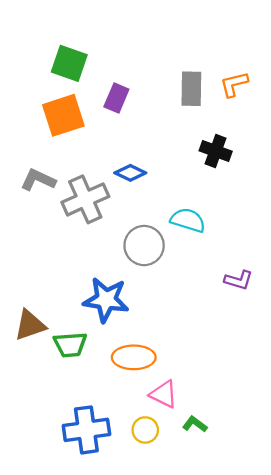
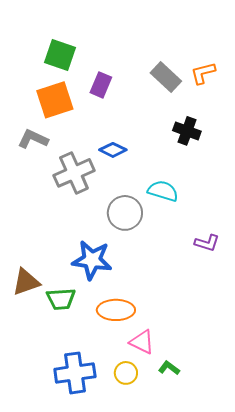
gray rectangle: (191, 89) -> (166, 77), turned -48
gray L-shape: (38, 180) -> (33, 139), moved

